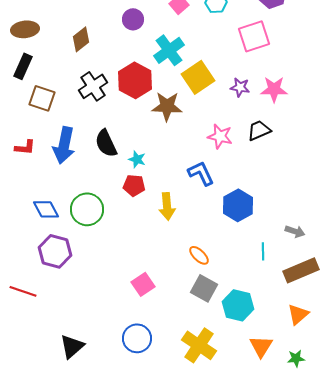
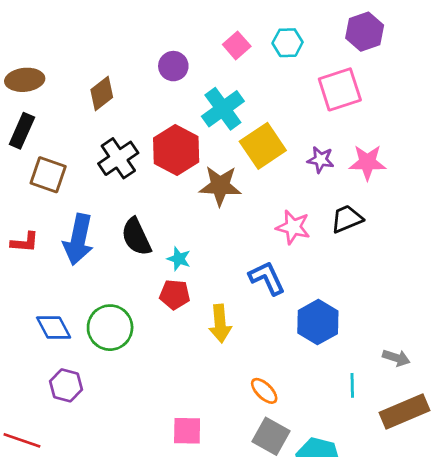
purple hexagon: (55, 251) -> (66, 385), size x0.7
pink square: (143, 284) -> (187, 431), turned 35

